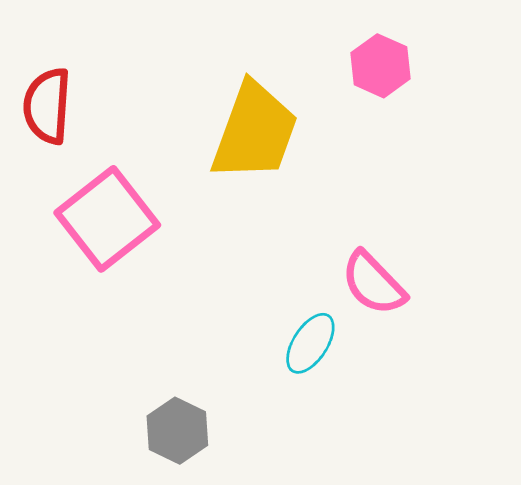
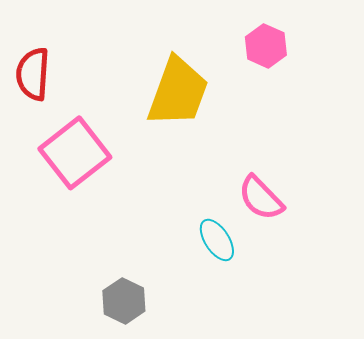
cyan ellipse: (310, 343) -> (217, 240), turned -66

